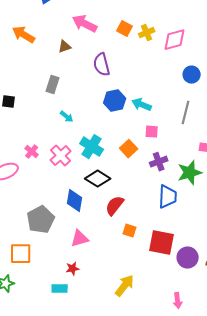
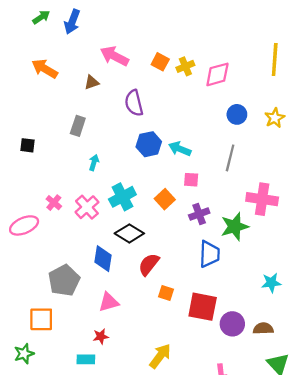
cyan arrow: (67, 117) -> (94, 163), turned -112
cyan cross: (92, 147) -> (122, 197), turned 30

